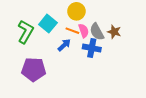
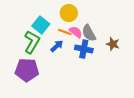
pink semicircle: (84, 31) -> (76, 32), turned -32
green L-shape: (25, 32) -> (32, 42), moved
brown star: (114, 32) -> (113, 44), moved

